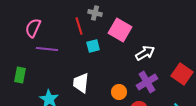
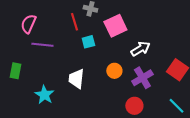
pink square: (120, 30) -> (115, 26), turned 35
orange circle: (119, 92) -> (114, 71), moved

